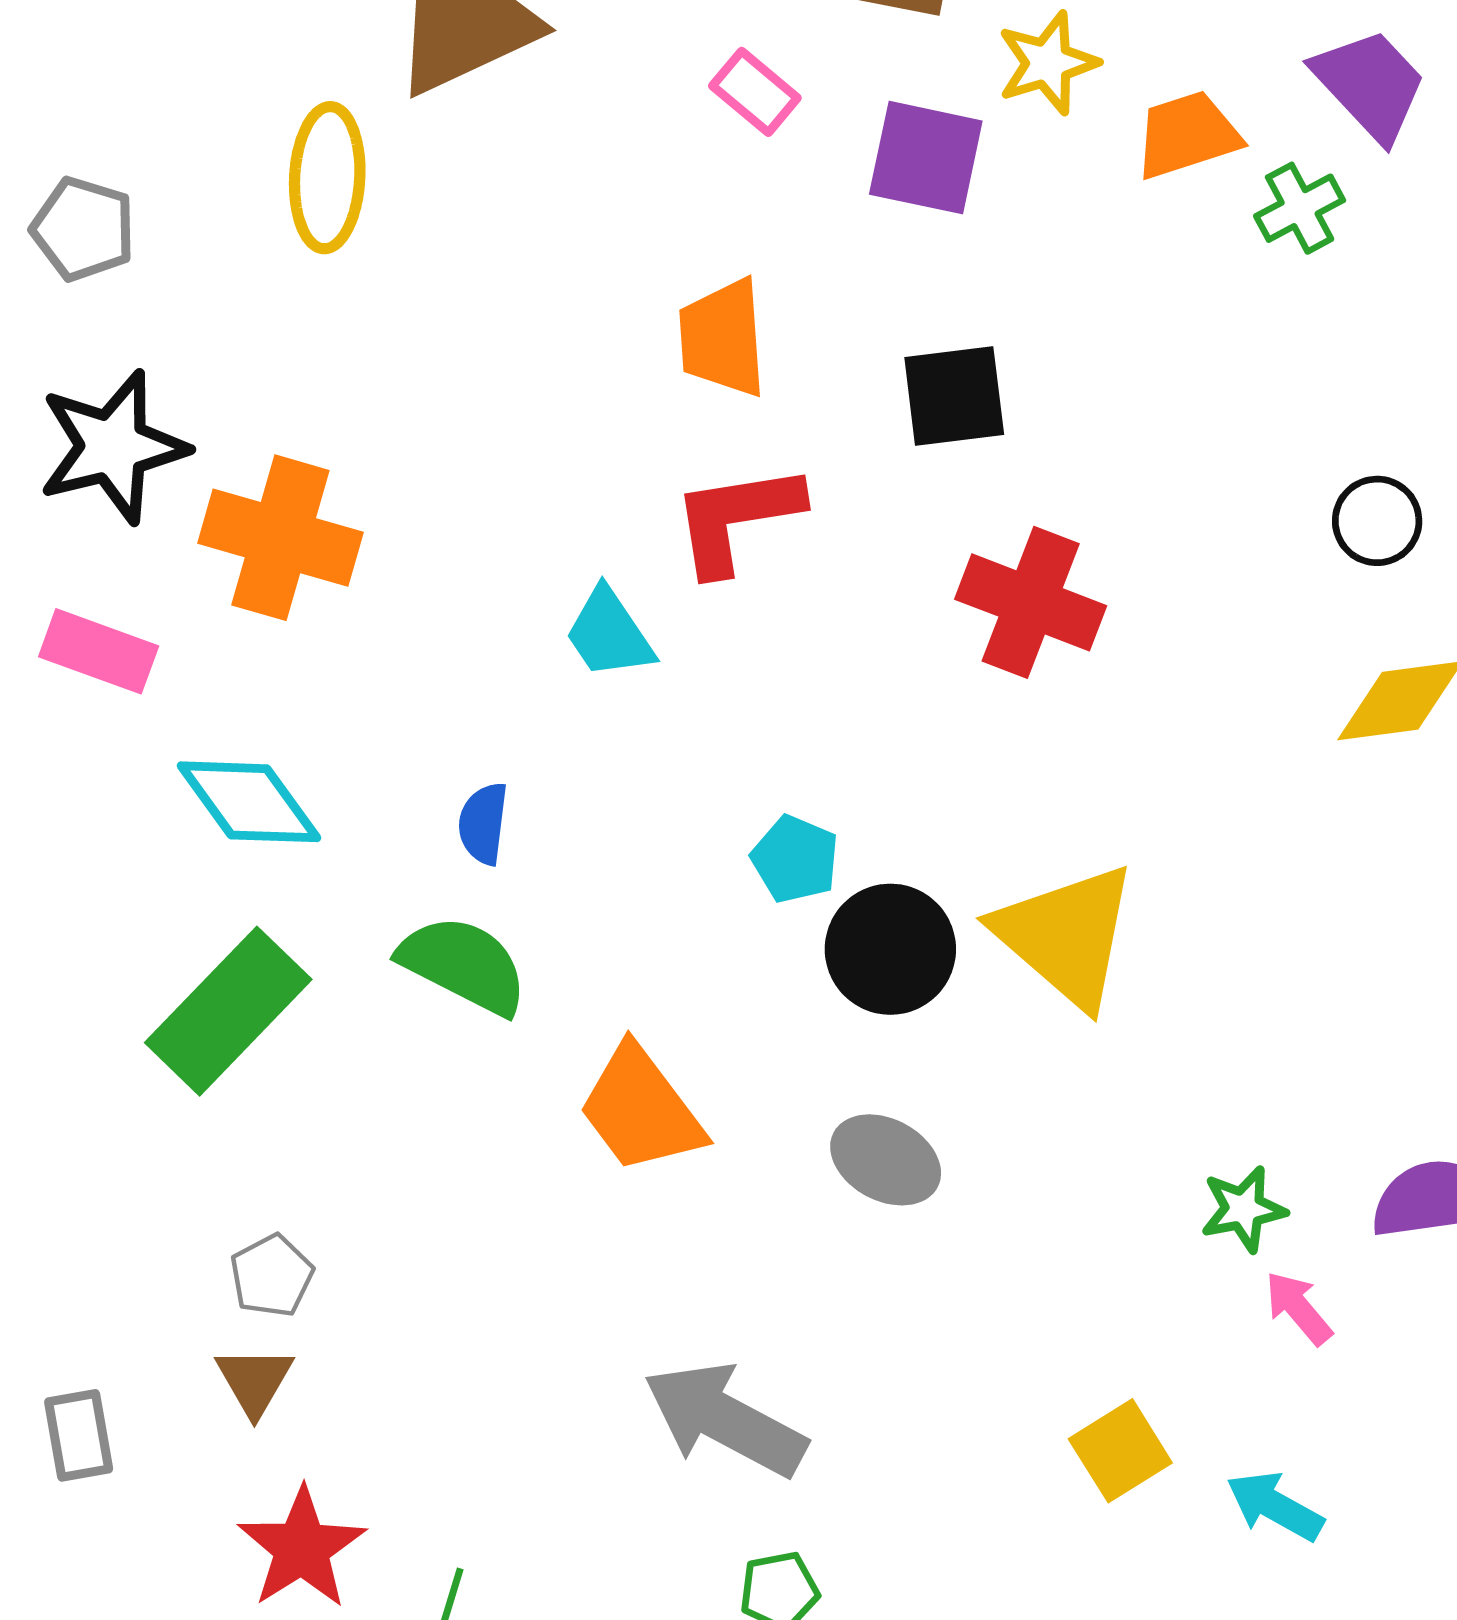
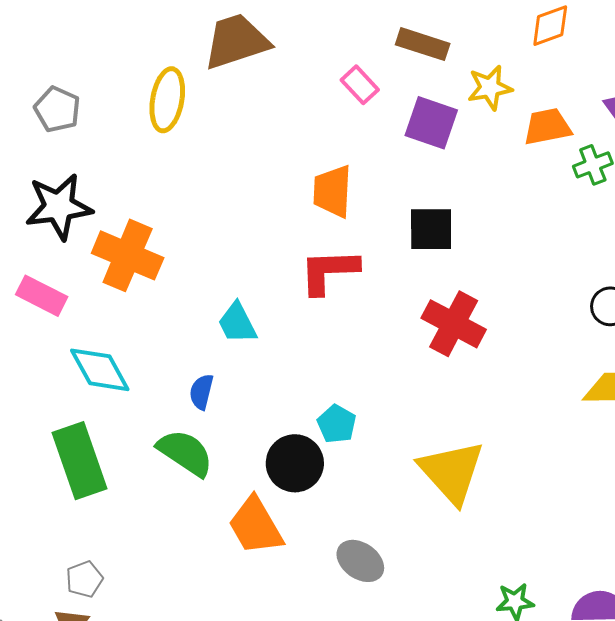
cyan trapezoid: (609, 634) -> (237, 323), moved
black circle: (890, 949) -> (295, 463), moved
green rectangle: (228, 1011) -> (80, 461), turned -70

